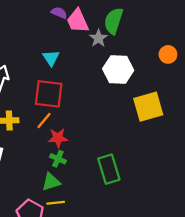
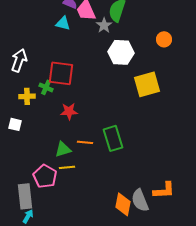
cyan triangle: (51, 58) -> (63, 23), moved, turned -42
orange line: (44, 120) -> (85, 142), moved, turned 56
green cross: (58, 159) -> (46, 87), moved

